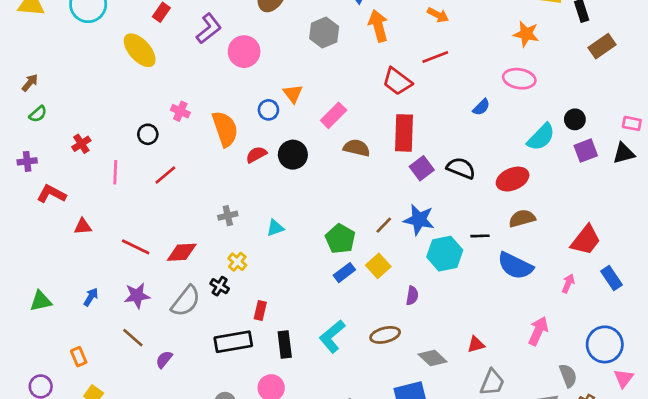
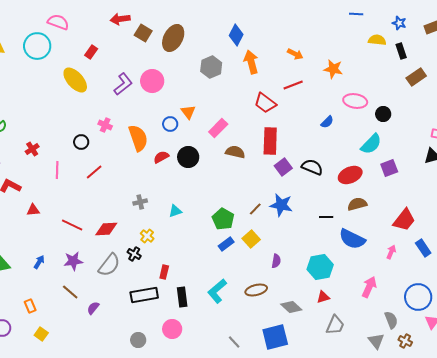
purple L-shape: (209, 29) -> (123, 84), moved
orange star: (526, 34) -> (333, 69), moved
black circle: (575, 119) -> (383, 114), moved
purple square: (586, 151) -> (389, 168), moved
cyan hexagon: (445, 254) -> (320, 267), moved

